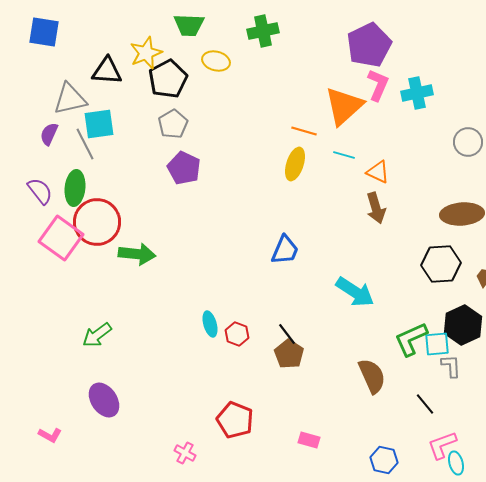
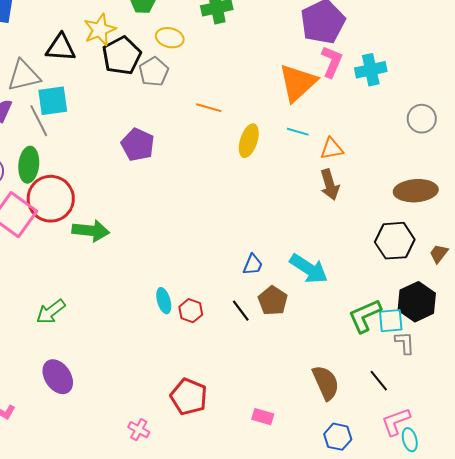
gray pentagon: (173, 124) -> (154, 72), moved
orange line: (304, 131) -> (209, 108), moved
orange triangle: (378, 172) -> (332, 149), turned -35
blue trapezoid: (285, 250) -> (253, 265), moved, size x0.7
brown pentagon: (289, 354) -> (273, 301), moved
brown semicircle: (372, 376) -> (326, 383), moved

